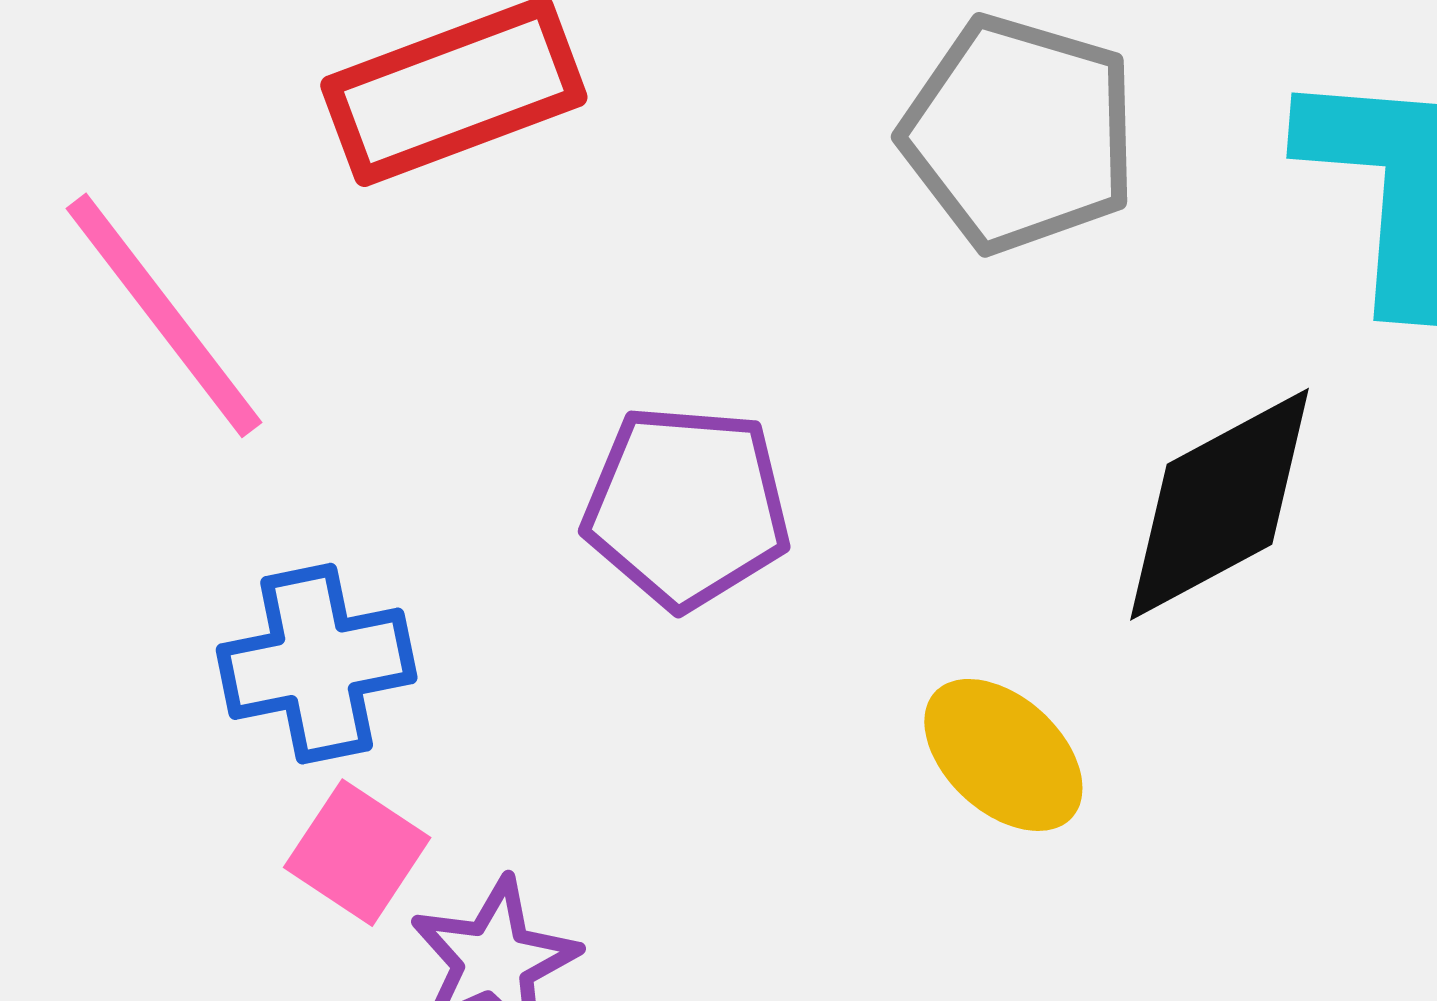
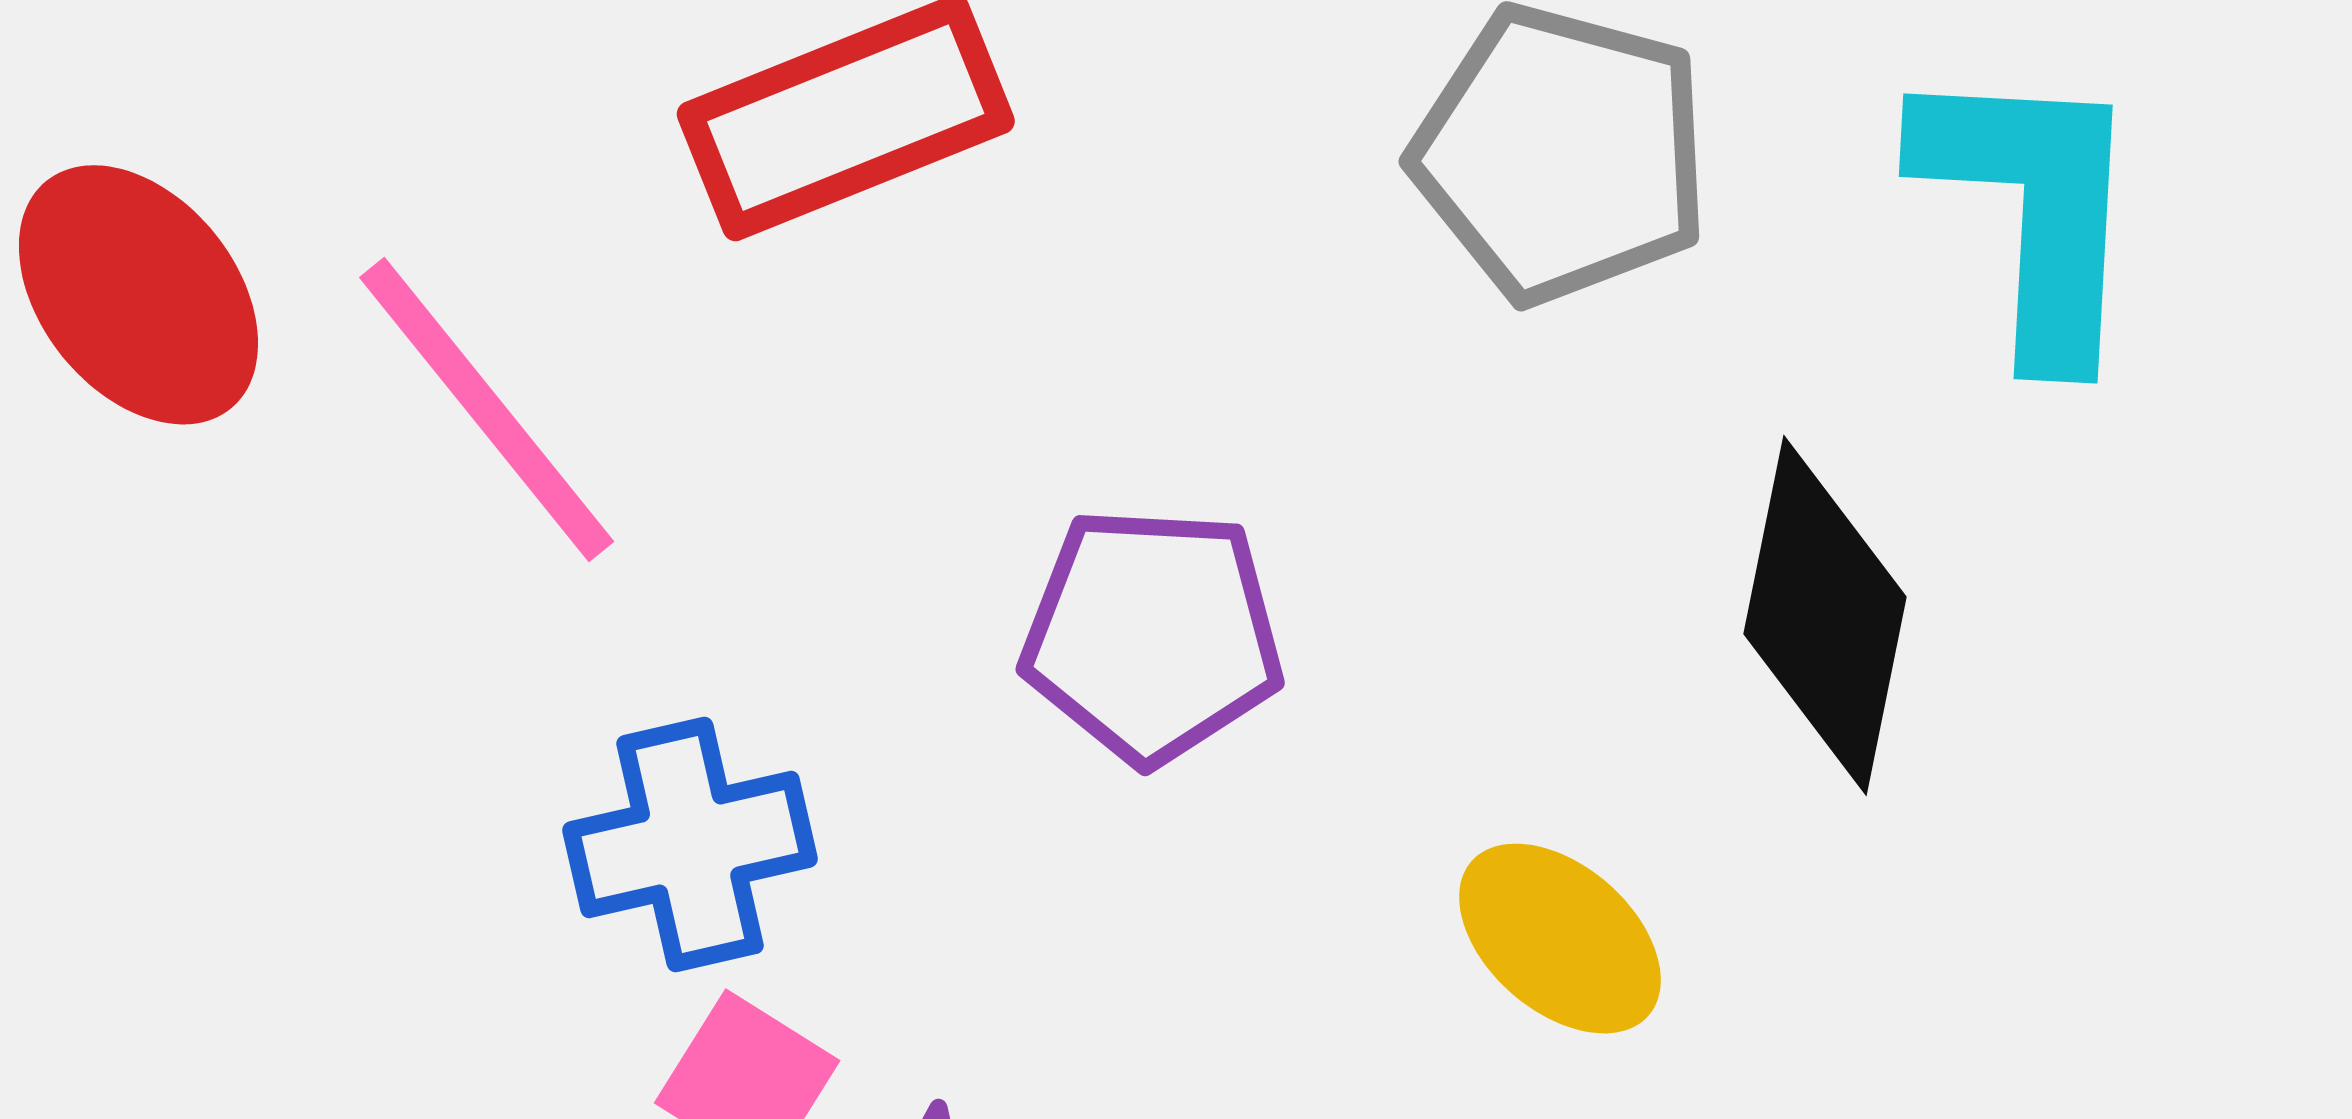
black diamond: (1220, 504) -> (1825, 615), turned -49

